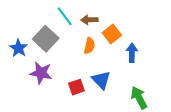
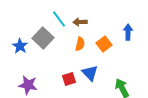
orange square: (112, 34) -> (104, 44), moved
blue arrow: (132, 53) -> (128, 32), moved
purple star: (41, 73) -> (28, 85), moved

